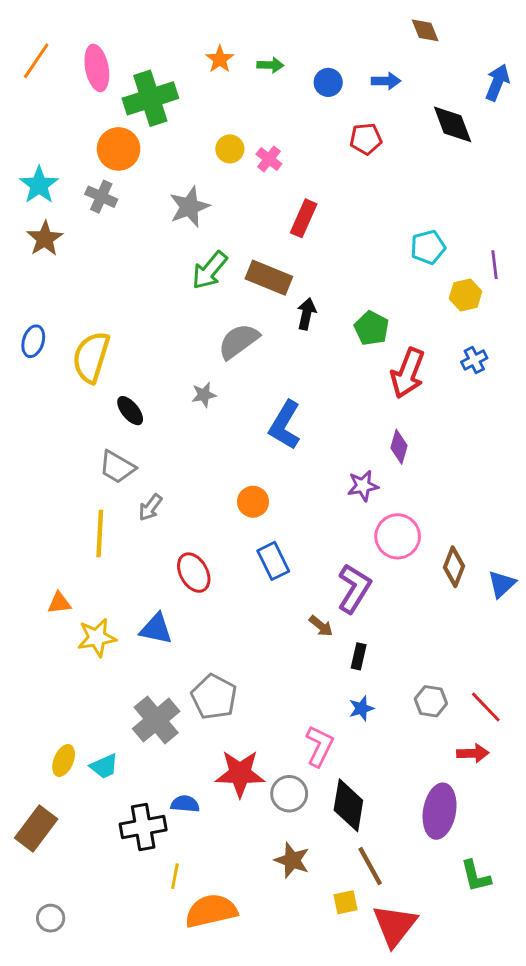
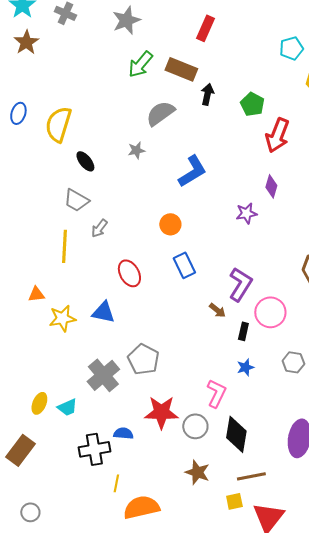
blue L-shape: (285, 425) -> (192, 171), turned -152
pink circle: (398, 536) -> (270, 312), moved
brown line: (370, 866) -> (251, 476), turned -72

